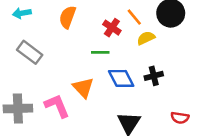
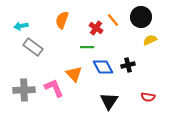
cyan arrow: (22, 13) -> (21, 26), moved
yellow semicircle: (146, 38) -> (150, 40), moved

